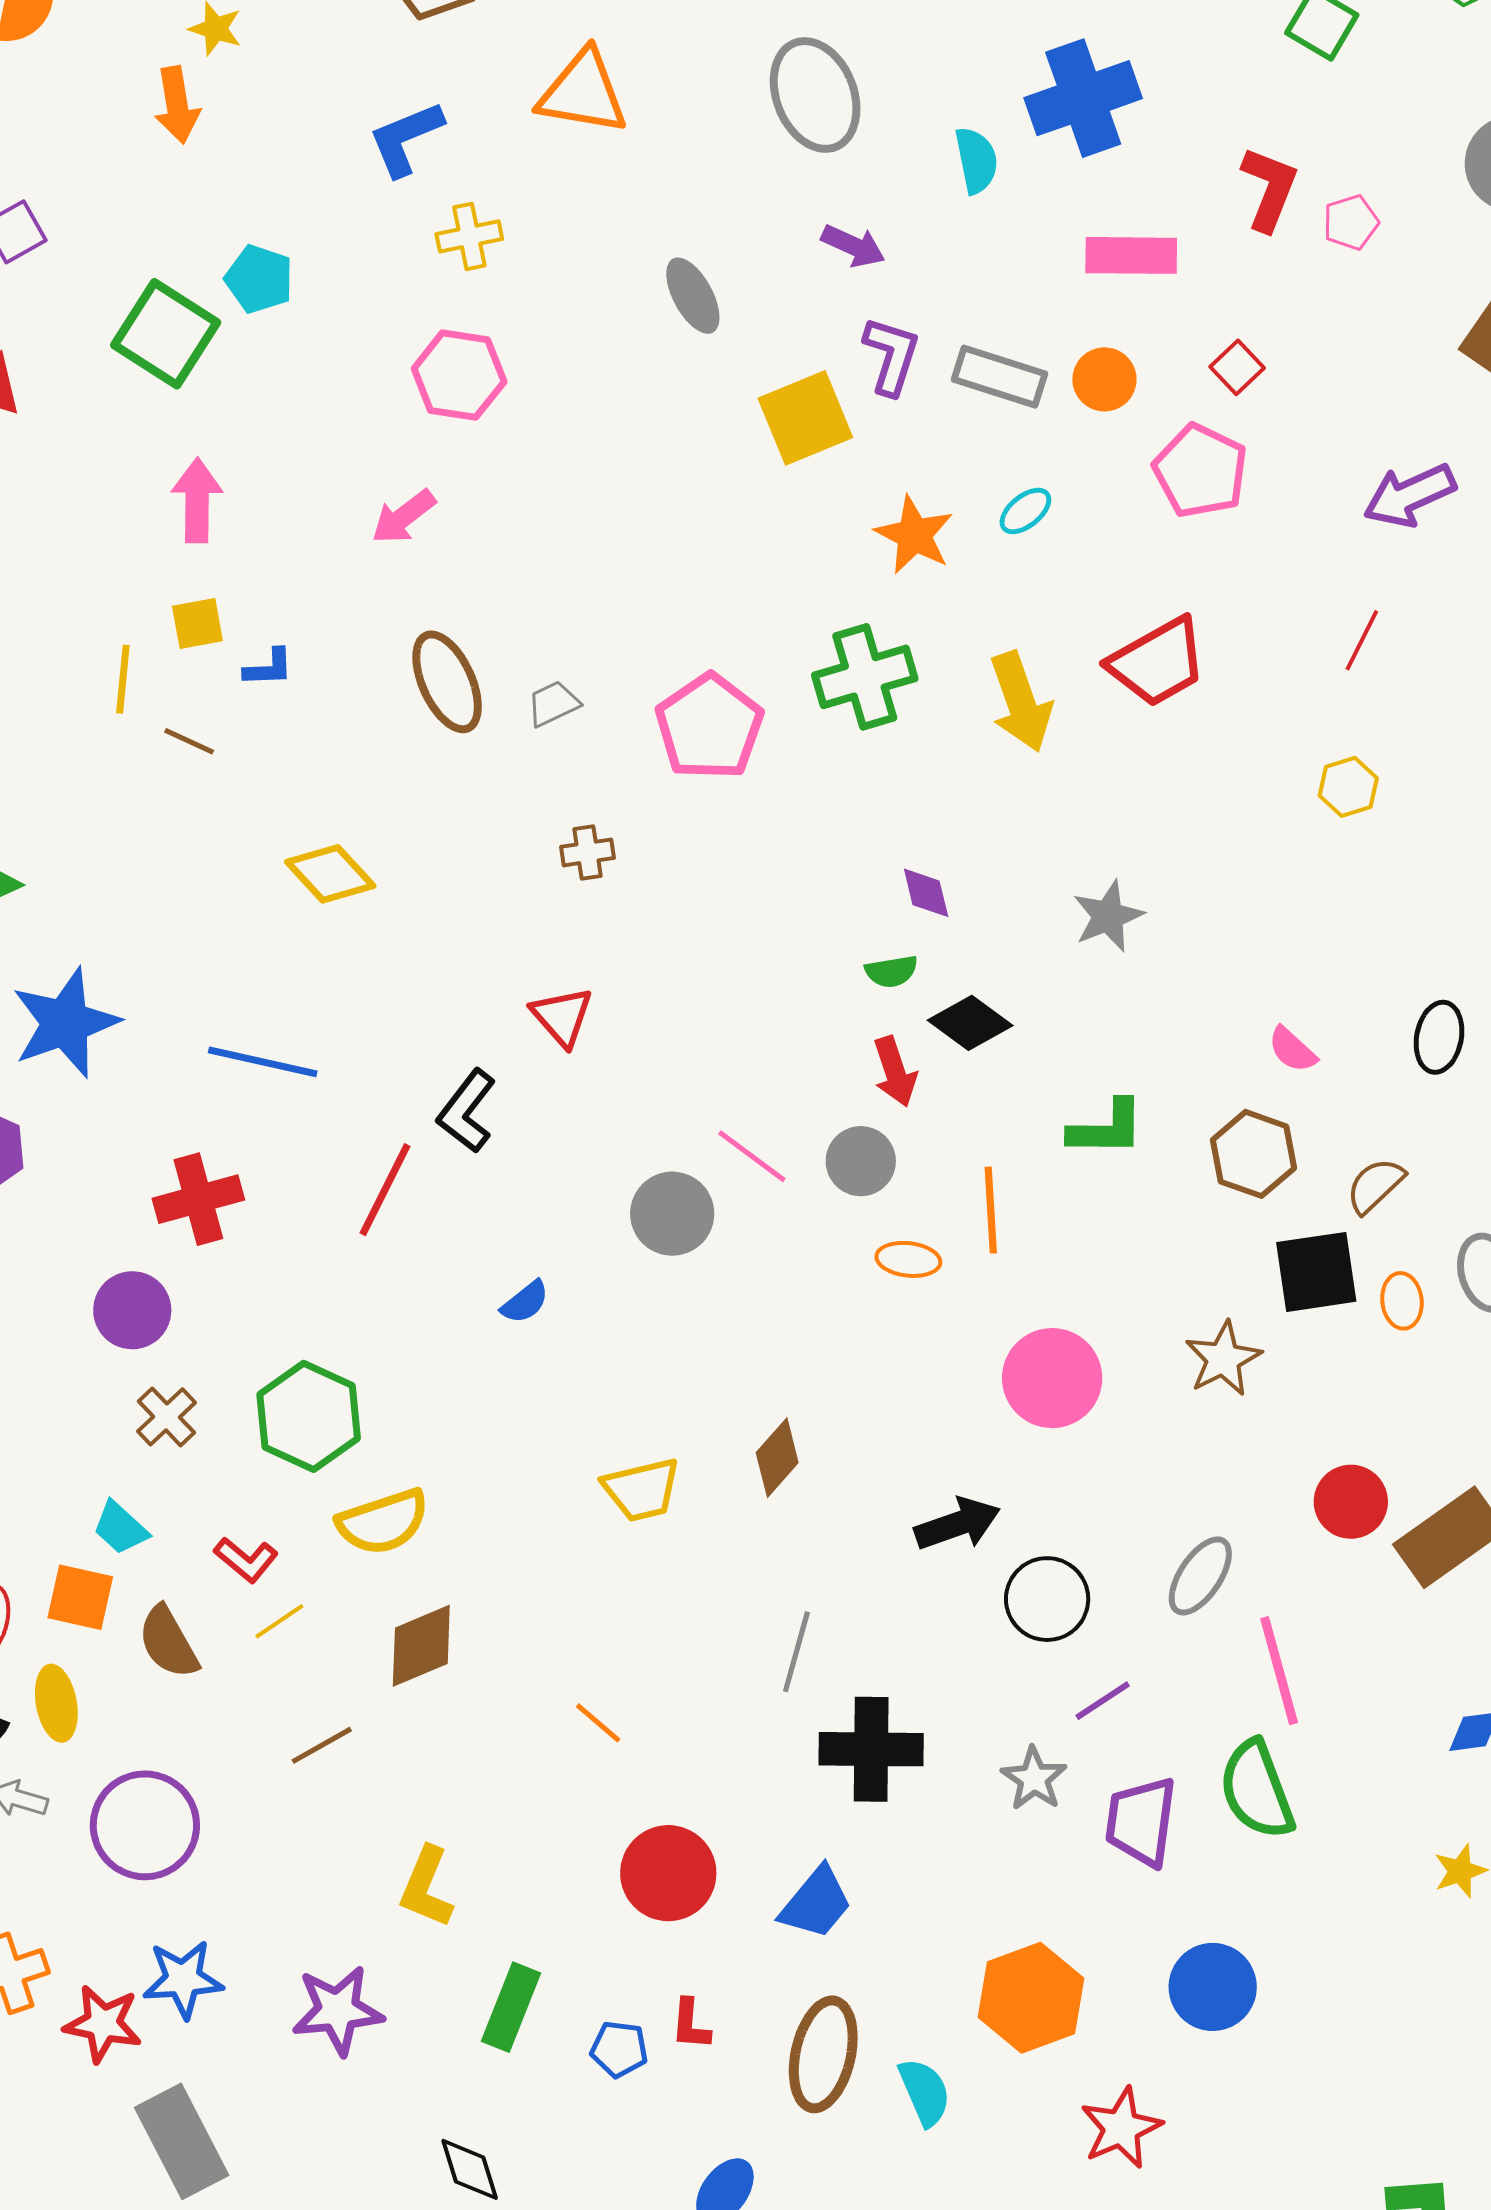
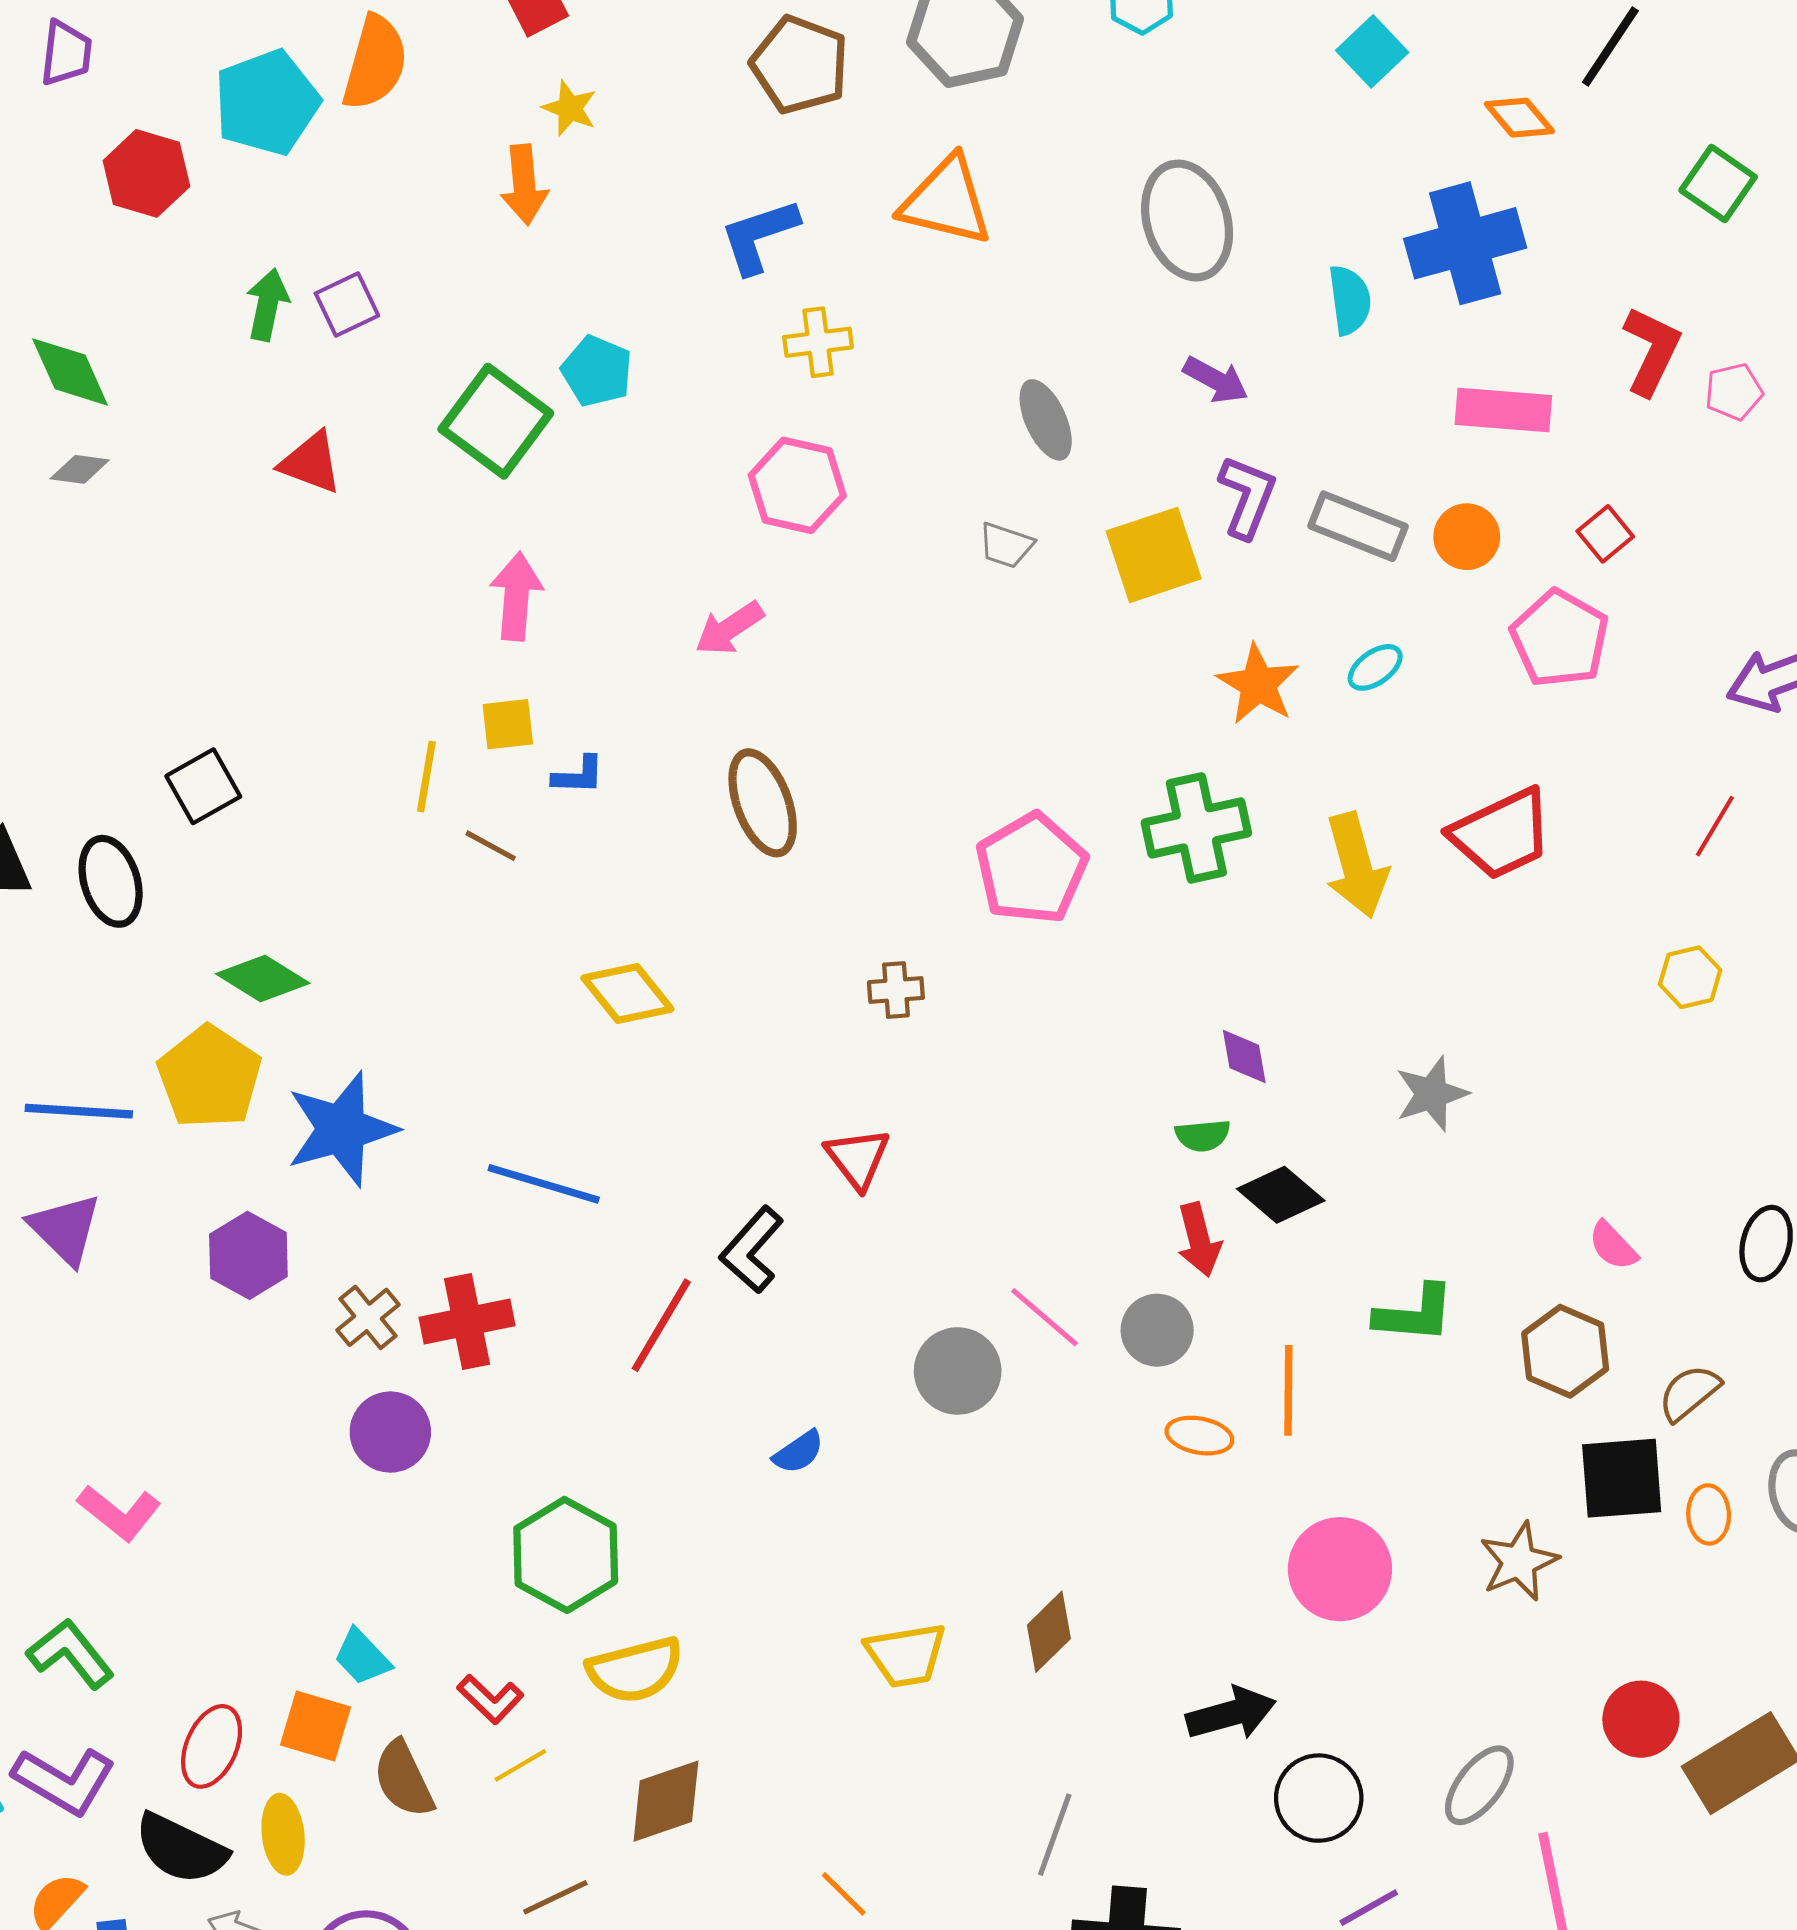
gray trapezoid: (553, 704) -> (1006, 545), moved, turned -140
brown cross: (166, 1417) -> (368, 1317), moved

